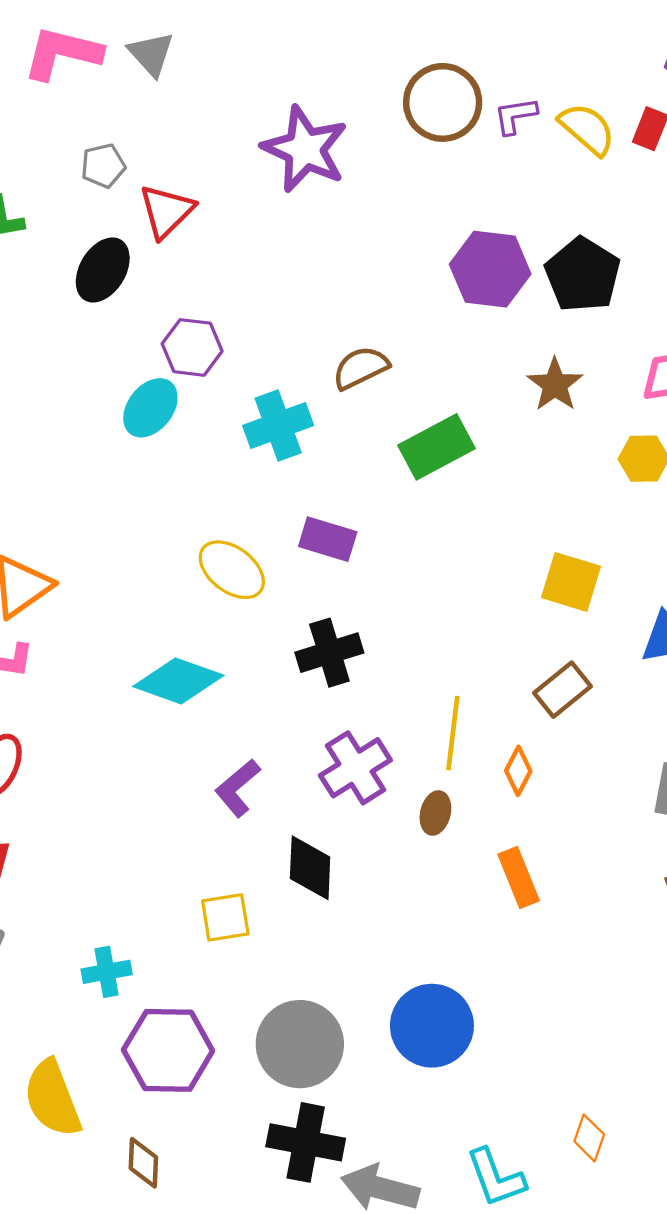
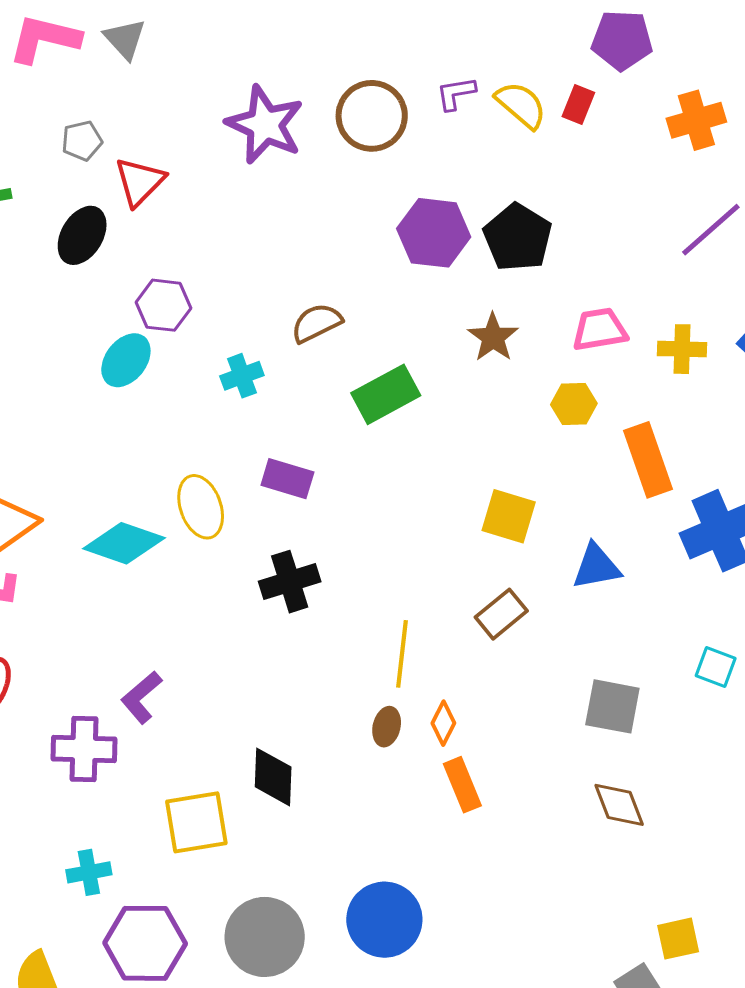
brown circle: (443, 102) -> (372, 116), moved
cyan cross: (278, 425) -> (242, 376), size x0.7
yellow ellipse: (232, 570) -> (201, 507), turned 34
cyan diamond: (178, 681) -> (124, 543), moved
purple cross: (355, 768) -> (84, 749), moved, turned 34
orange diamond: (518, 771) -> (443, 723), moved
purple L-shape: (238, 788) -> (141, 697), moved
yellow square: (225, 917) -> (196, 822), size x1.4

